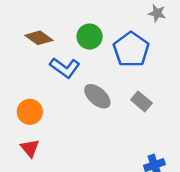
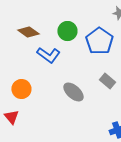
gray ellipse: (97, 96) -> (73, 92), moved
red triangle: (30, 148) -> (11, 117), moved

